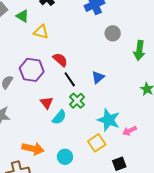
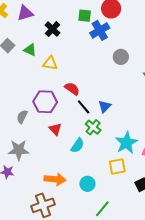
blue triangle: (98, 77) -> (105, 106), moved
red triangle: (47, 103) -> (55, 129), moved
cyan star: (109, 120) -> (126, 143), turned 30
yellow square: (97, 143) -> (117, 166), turned 30

